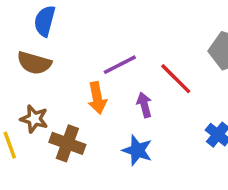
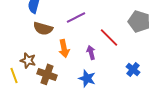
brown semicircle: (34, 63) -> (43, 28), moved
purple line: (120, 65) -> (76, 17), moved

